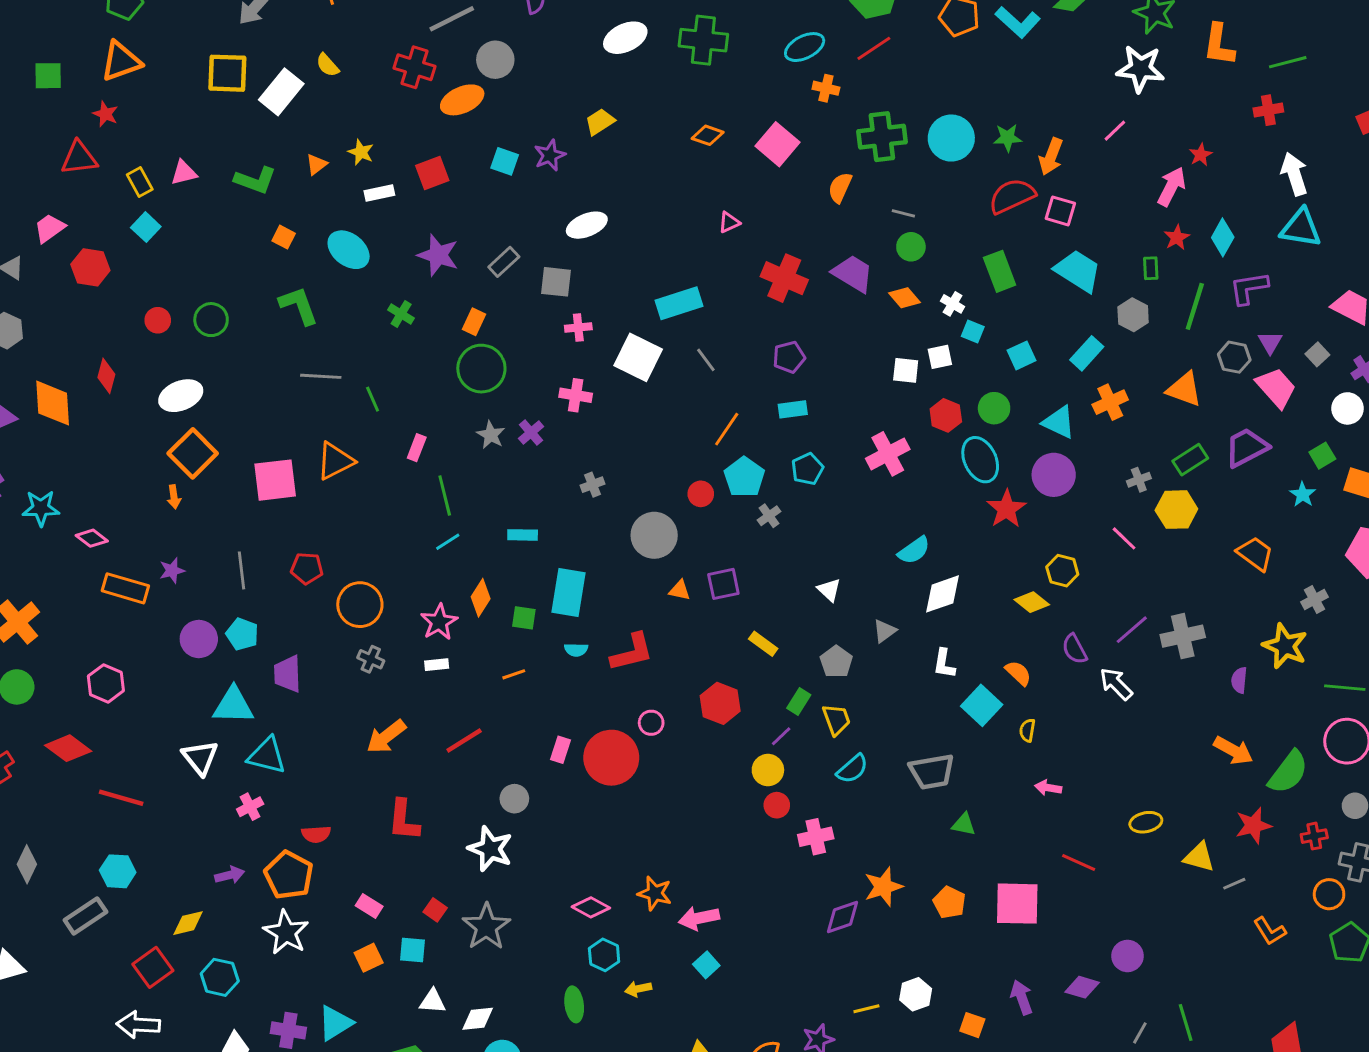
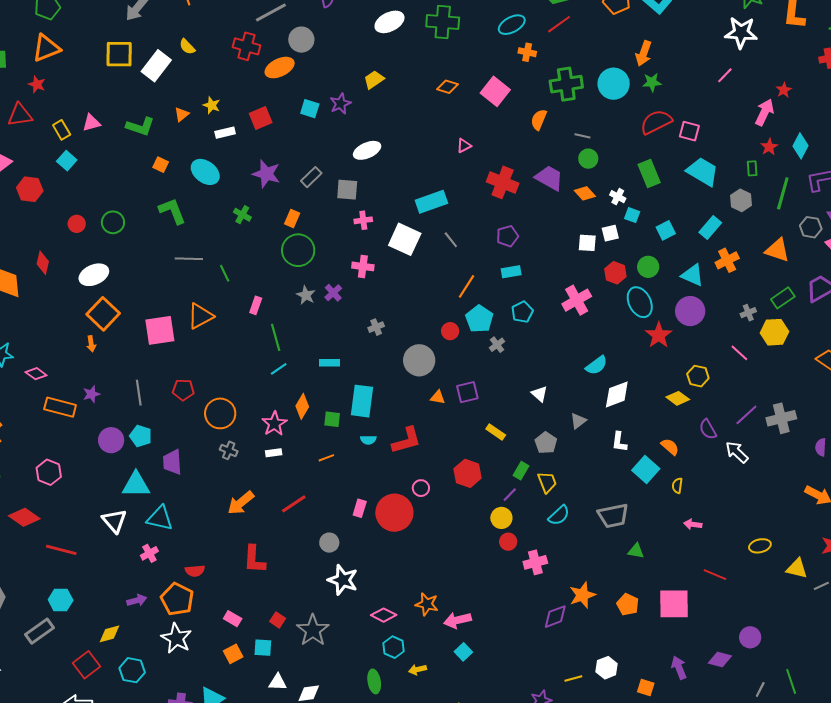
orange arrow: (1051, 157) -> (644, 53), moved
white star: (490, 849) -> (343, 580), moved

